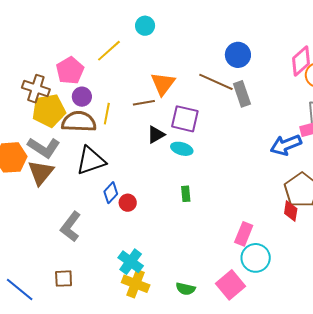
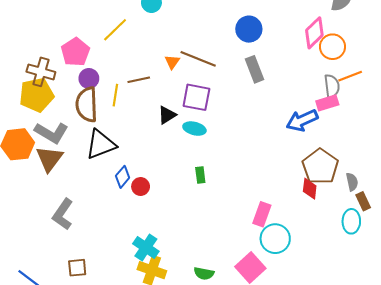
brown line: (216, 82) -> (198, 59), moved
orange triangle: (163, 84) -> (172, 62), size x0.6
brown line: (144, 103) -> (139, 80), moved
yellow pentagon: (49, 111) -> (37, 95), moved
brown semicircle: (79, 122) -> (87, 104), turned -92
gray L-shape: (71, 227) -> (63, 214), moved

